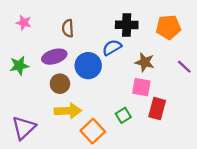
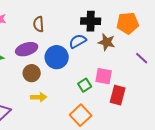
brown star: (145, 62) -> (107, 42), moved
yellow arrow: (68, 111) -> (39, 97), size x0.7
green square: (123, 115) -> (85, 85), moved
orange square: (93, 131) -> (81, 115), moved

